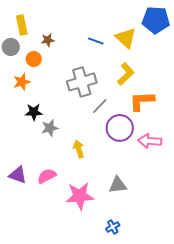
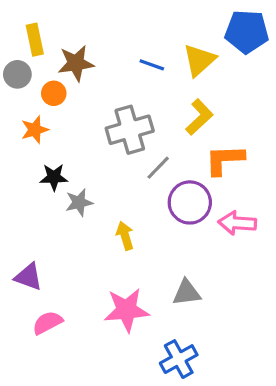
yellow triangle: (126, 38) -> (199, 60), turned 35
brown star: (48, 40) -> (76, 63), size x1.6
pink semicircle: (47, 176) -> (47, 323), moved
blue cross: (113, 227) -> (179, 359), size x1.6

